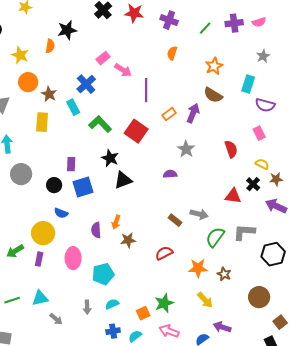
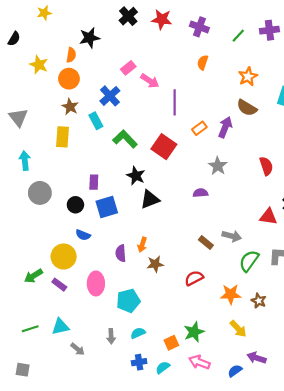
orange circle: (28, 82) -> (69, 79), moved
purple rectangle: (39, 259) -> (59, 285), turned -64

